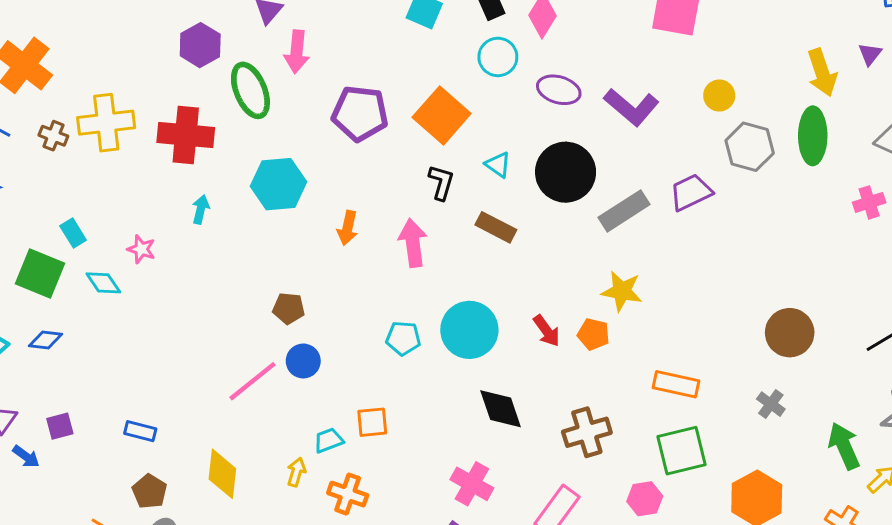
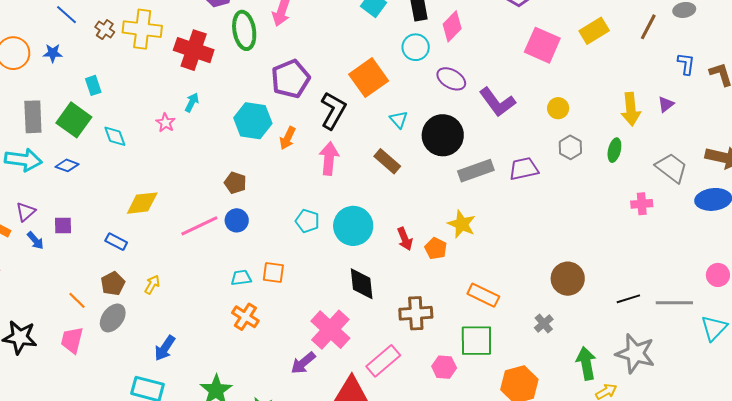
purple pentagon: (360, 113) -> (290, 79), moved, turned 30
green ellipse: (813, 136) -> (614, 150), size x0.6
gray hexagon: (750, 147) -> (570, 147), size x0.7
black L-shape: (441, 182) -> (333, 111), moved, size x1.5
cyan hexagon: (279, 184) -> (253, 121), moved
cyan rectangle: (73, 233) -> (93, 85), moved
pink star: (141, 249) -> (166, 123), moved
yellow arrow: (296, 472) -> (152, 284), moved
yellow diamond: (222, 474) -> (142, 203), moved, turned 64
pink cross: (472, 484) -> (330, 330), size x1.4

